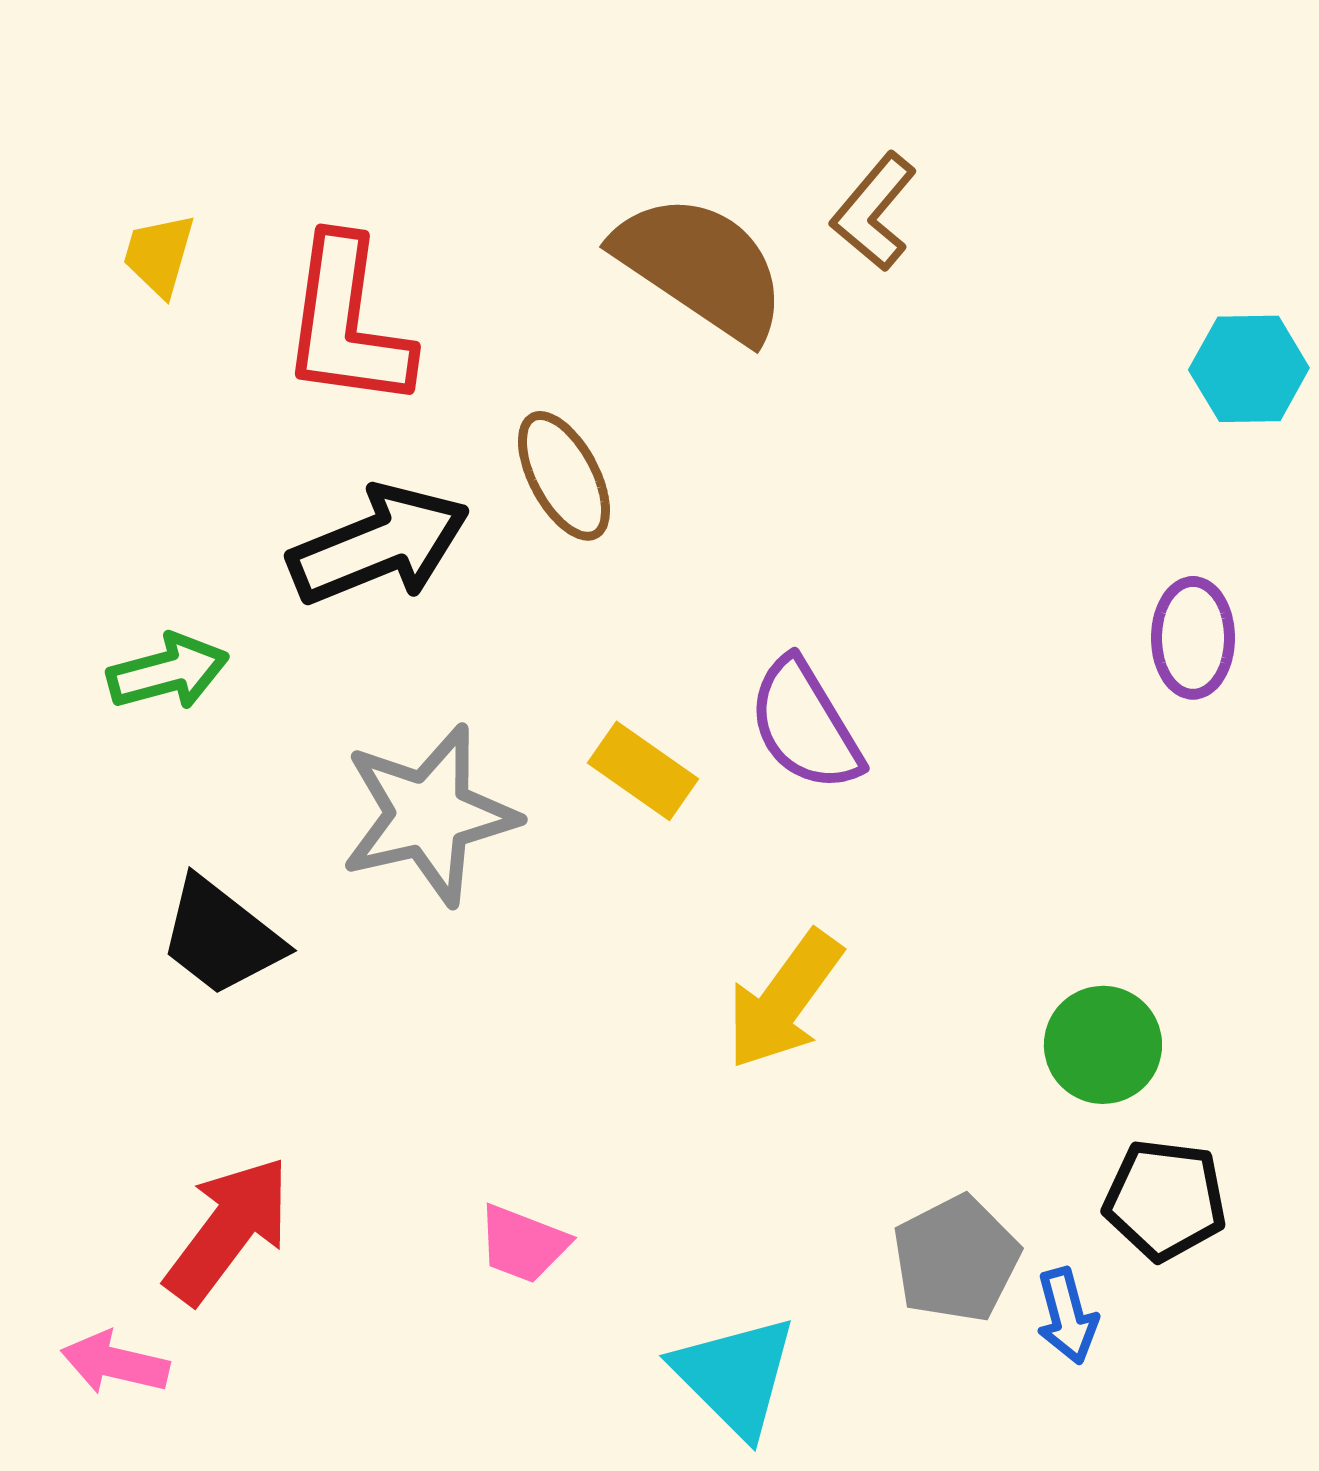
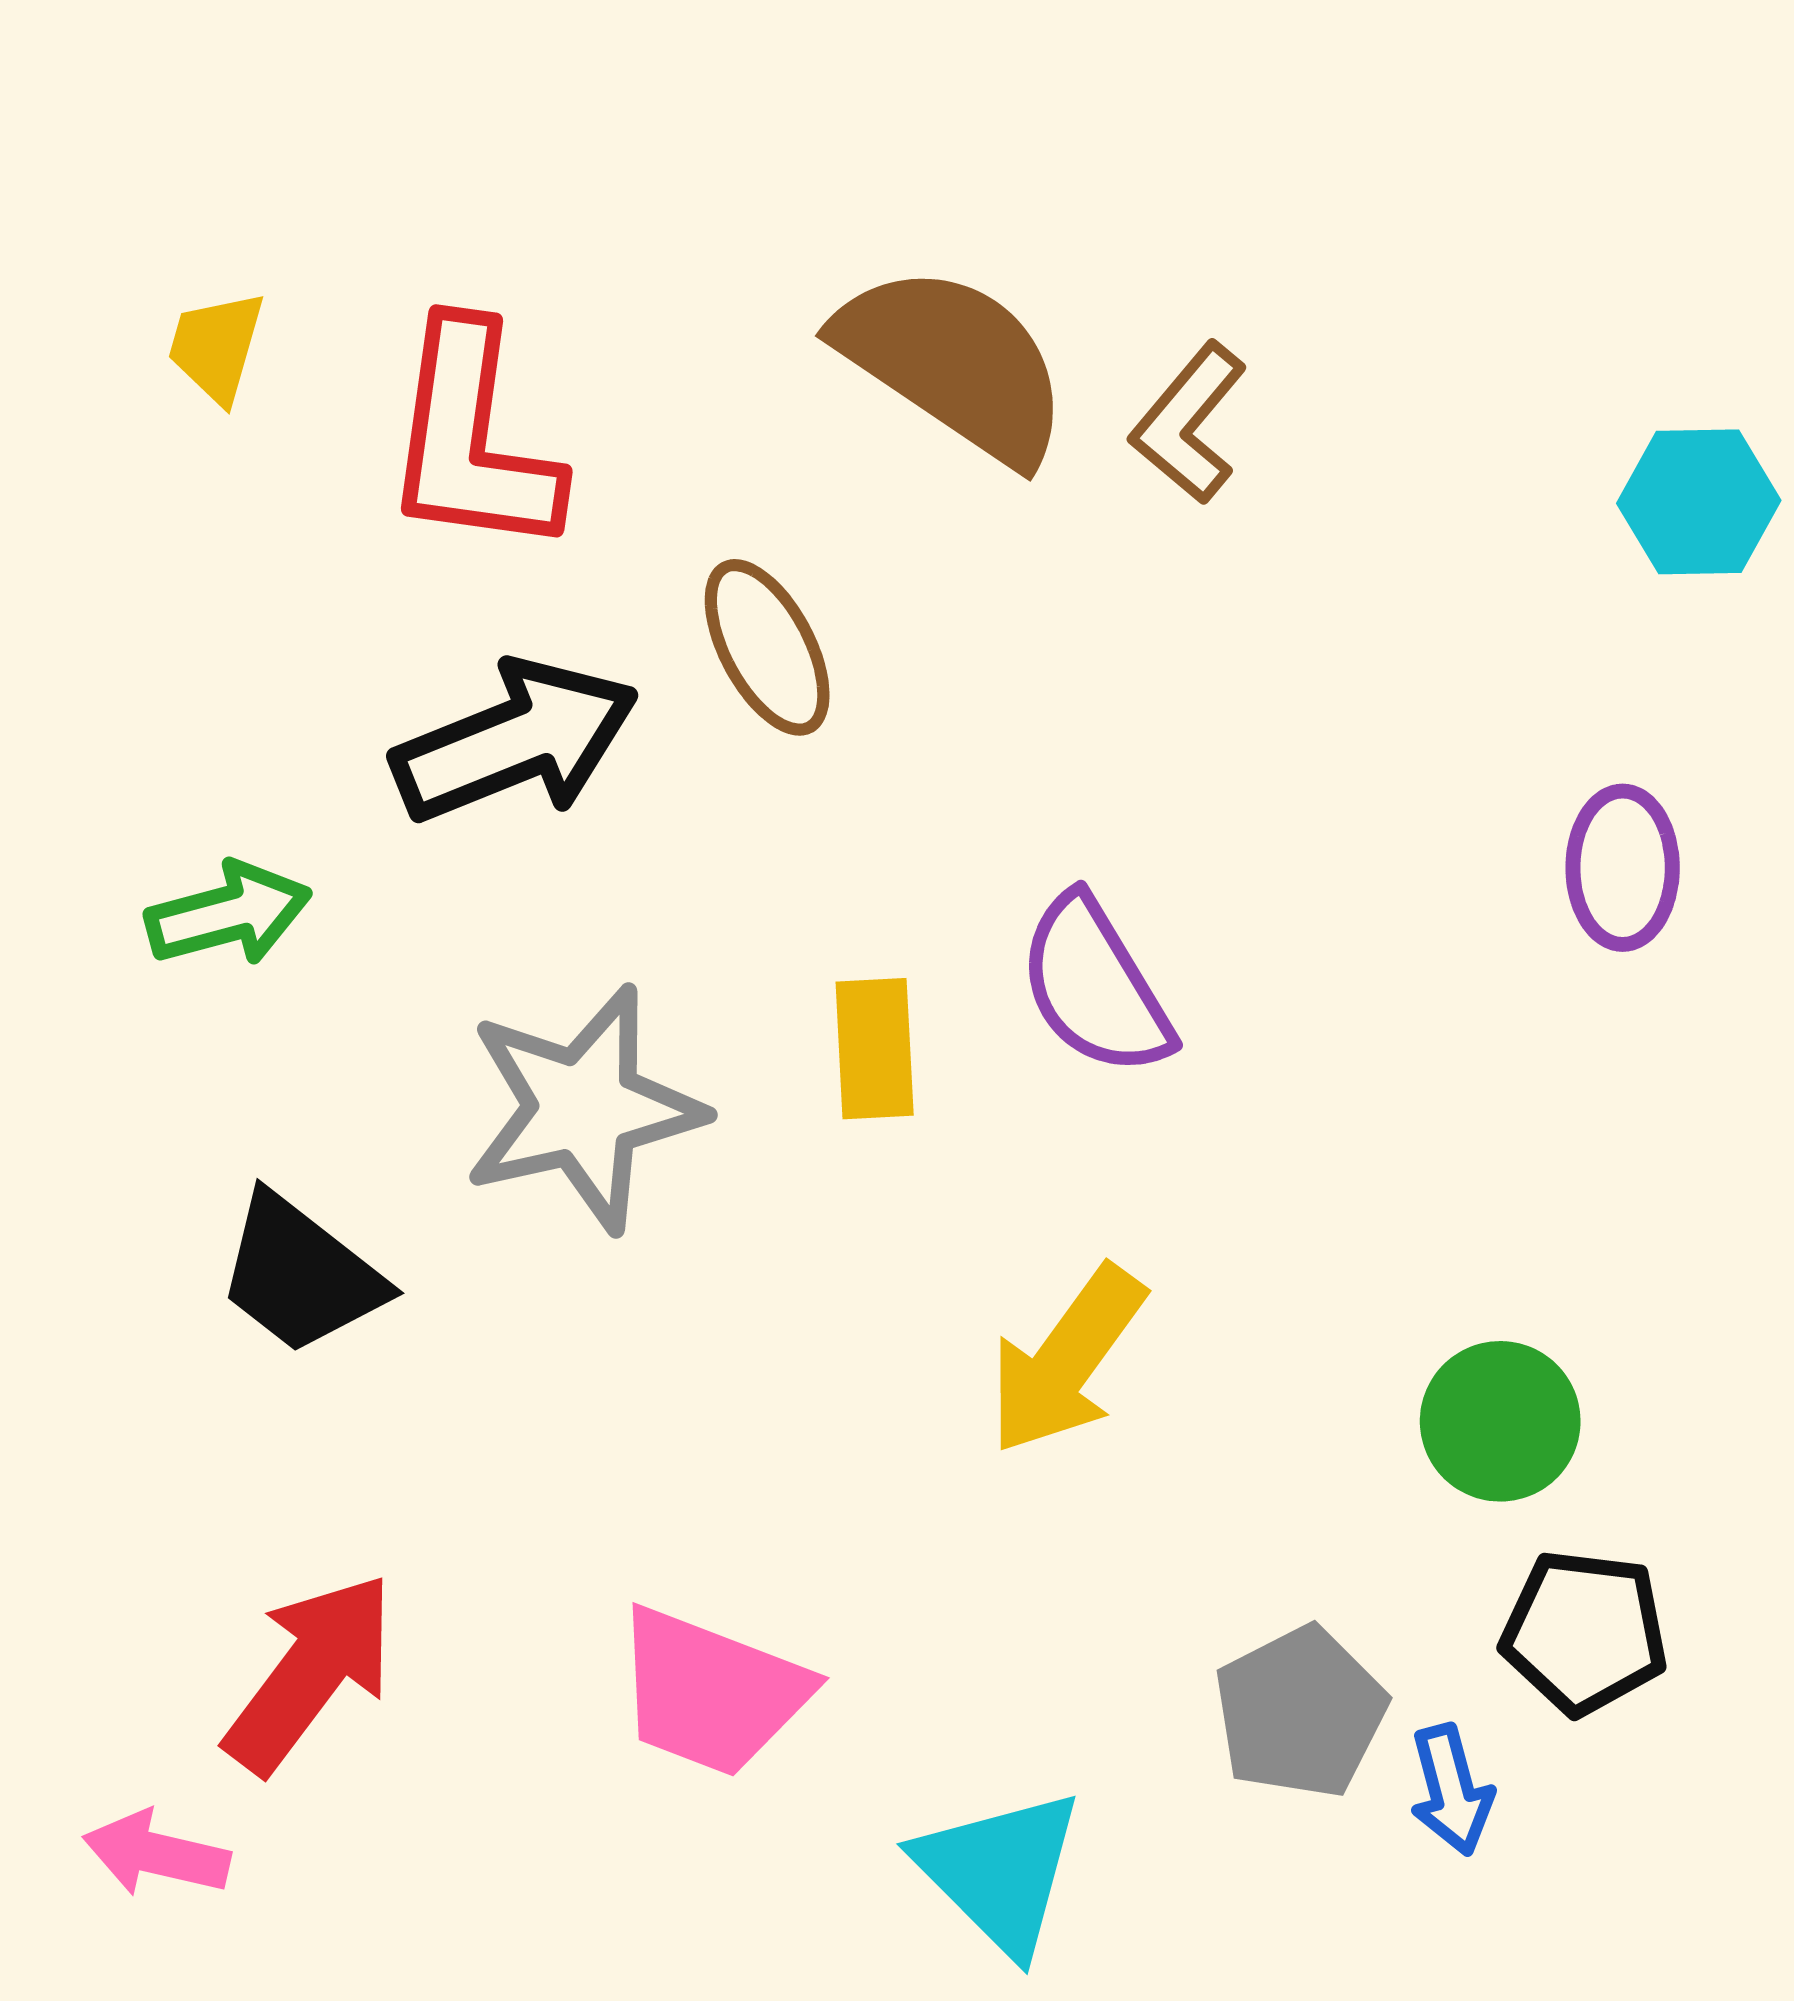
brown L-shape: (874, 212) -> (1189, 423), moved
yellow rectangle: (643, 771) -> (875, 1049), turned 52
pink trapezoid: (523, 1244) -> (711, 1692), size x1.6

